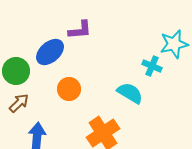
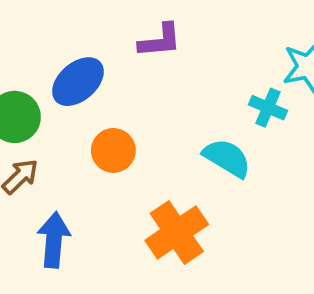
purple L-shape: (80, 30) -> (160, 41), moved

